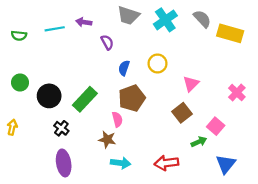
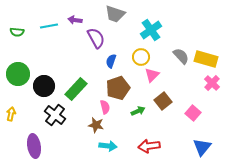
gray semicircle: (202, 19) -> (181, 56), moved
cyan cross: (165, 20) -> (151, 30), moved
yellow rectangle: (230, 33) -> (206, 59), moved
purple semicircle: (107, 42) -> (96, 38), size x1.5
green circle: (20, 82) -> (18, 74), size x1.5
pink triangle: (191, 84) -> (152, 75), moved
black cross: (61, 128) -> (55, 115), size x1.5
green arrow: (199, 142) -> (138, 111), moved
purple ellipse: (64, 163) -> (34, 146), moved

